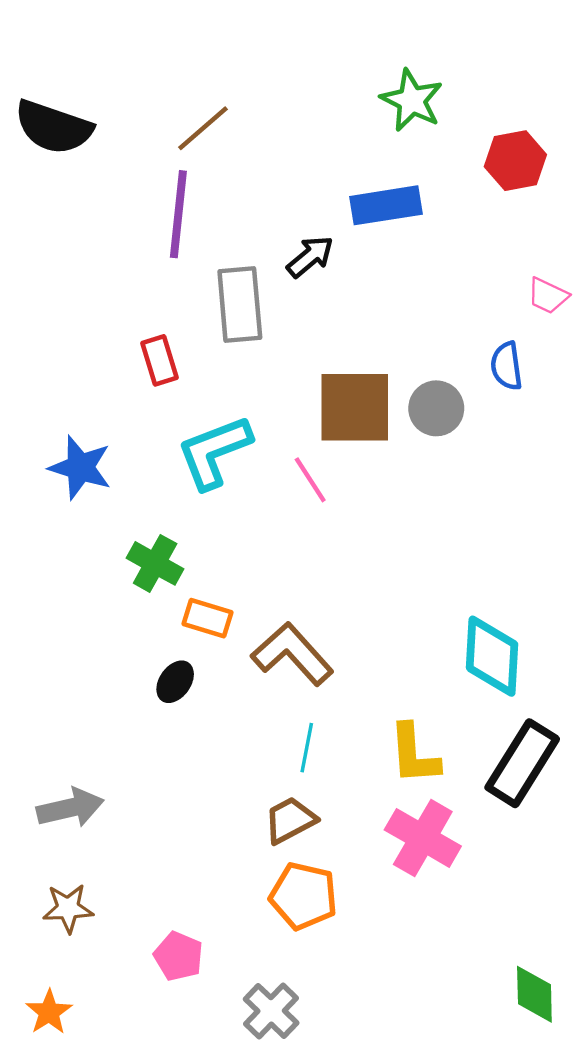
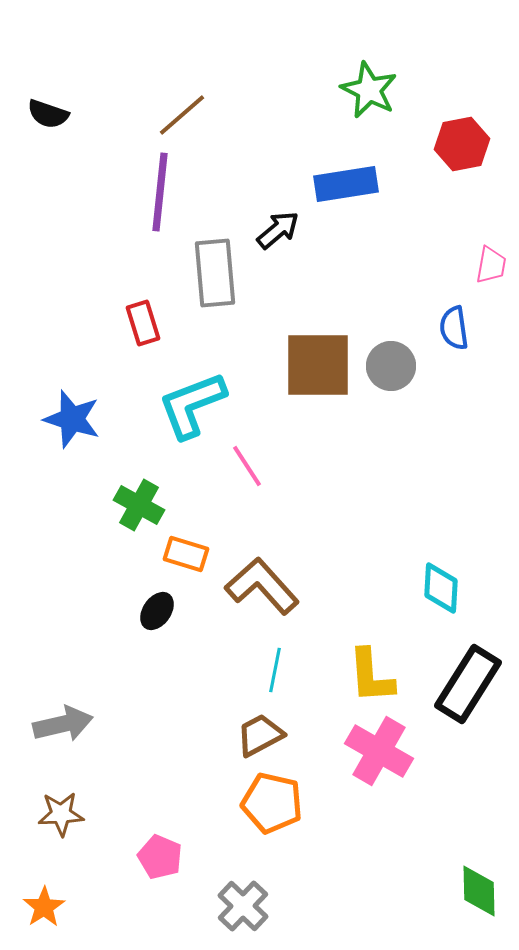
black semicircle: (53, 127) -> (48, 114), size x0.6
pink trapezoid: (548, 296) -> (491, 265), turned -105
pink line: (310, 480) -> (247, 466), moved
cyan diamond: (492, 656) -> (441, 588), size x0.7

